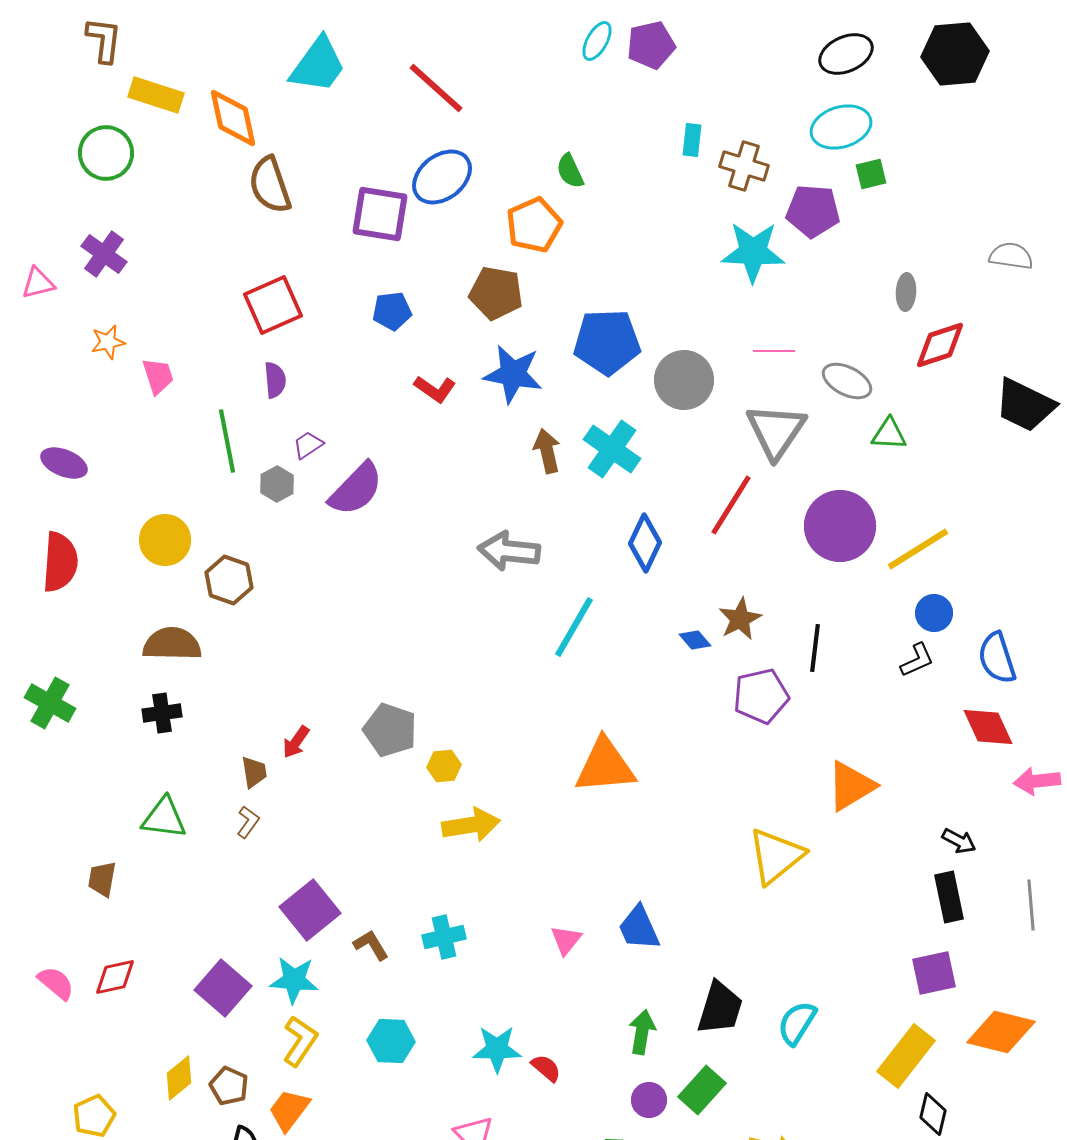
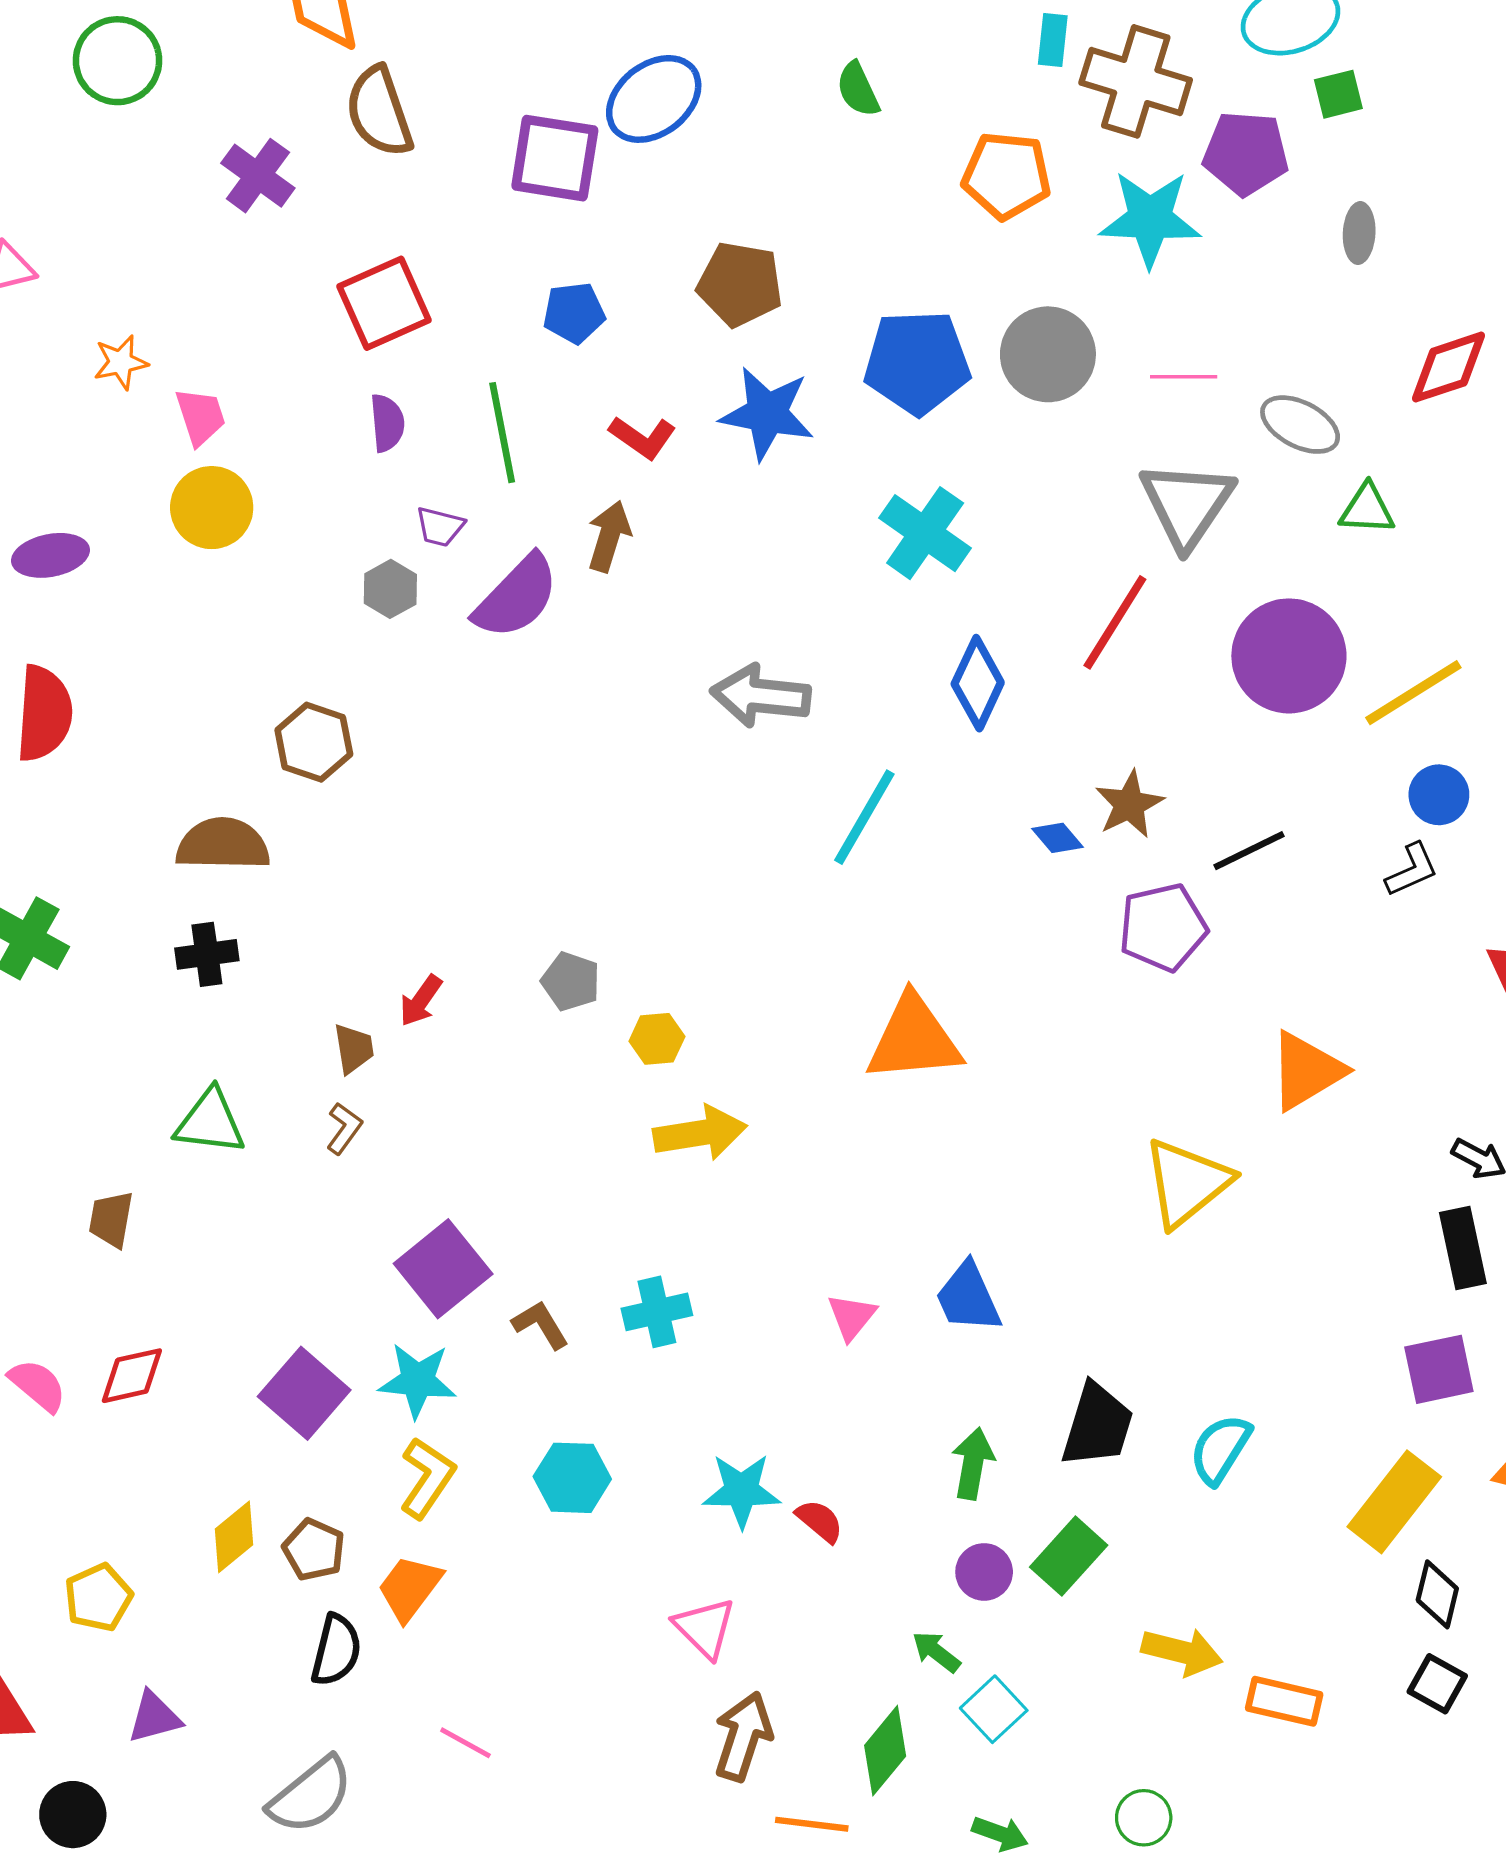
brown cross: (744, 166) -> (1136, 81), size x1.4
orange pentagon: (534, 225) -> (1006, 176), moved, turned 30
purple cross: (104, 254) -> (258, 176), moved
gray ellipse: (906, 292) -> (1359, 233), moved
gray circle: (684, 380) -> (1048, 354), moved
green line: (227, 441) -> (502, 433), moved
purple trapezoid: (308, 445) -> (440, 527), turned -132
brown arrow: (547, 451) -> (609, 536), moved, turned 30
purple ellipse: (64, 463) -> (50, 555), turned -33
yellow circle: (165, 540) -> (212, 508), moved
black line: (815, 648) -> (1249, 851), turned 57
gray pentagon: (390, 730) -> (571, 982), size x0.7

